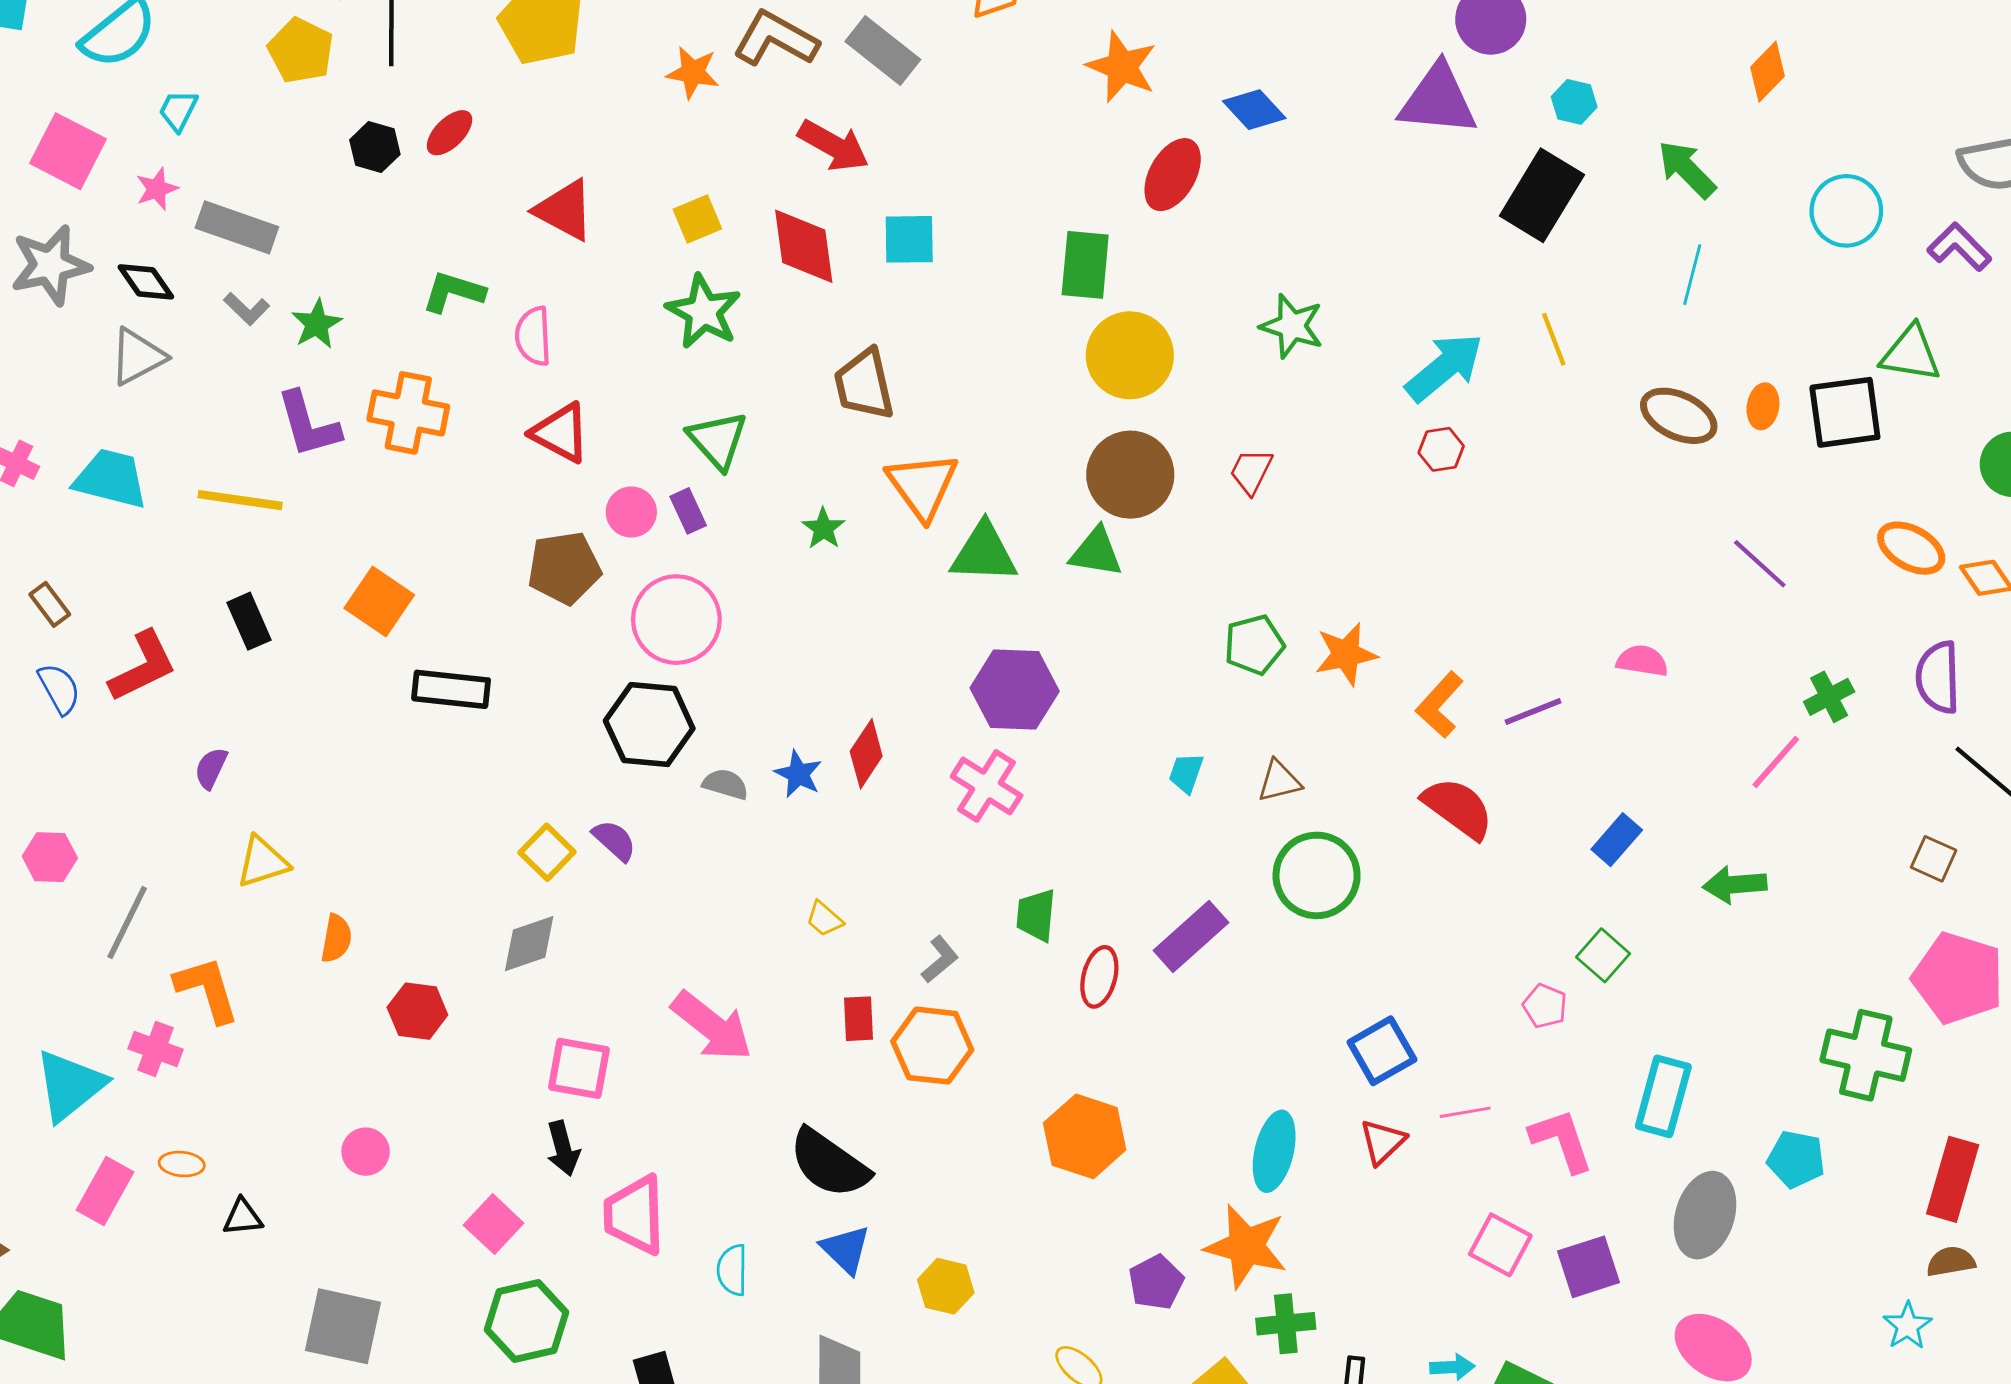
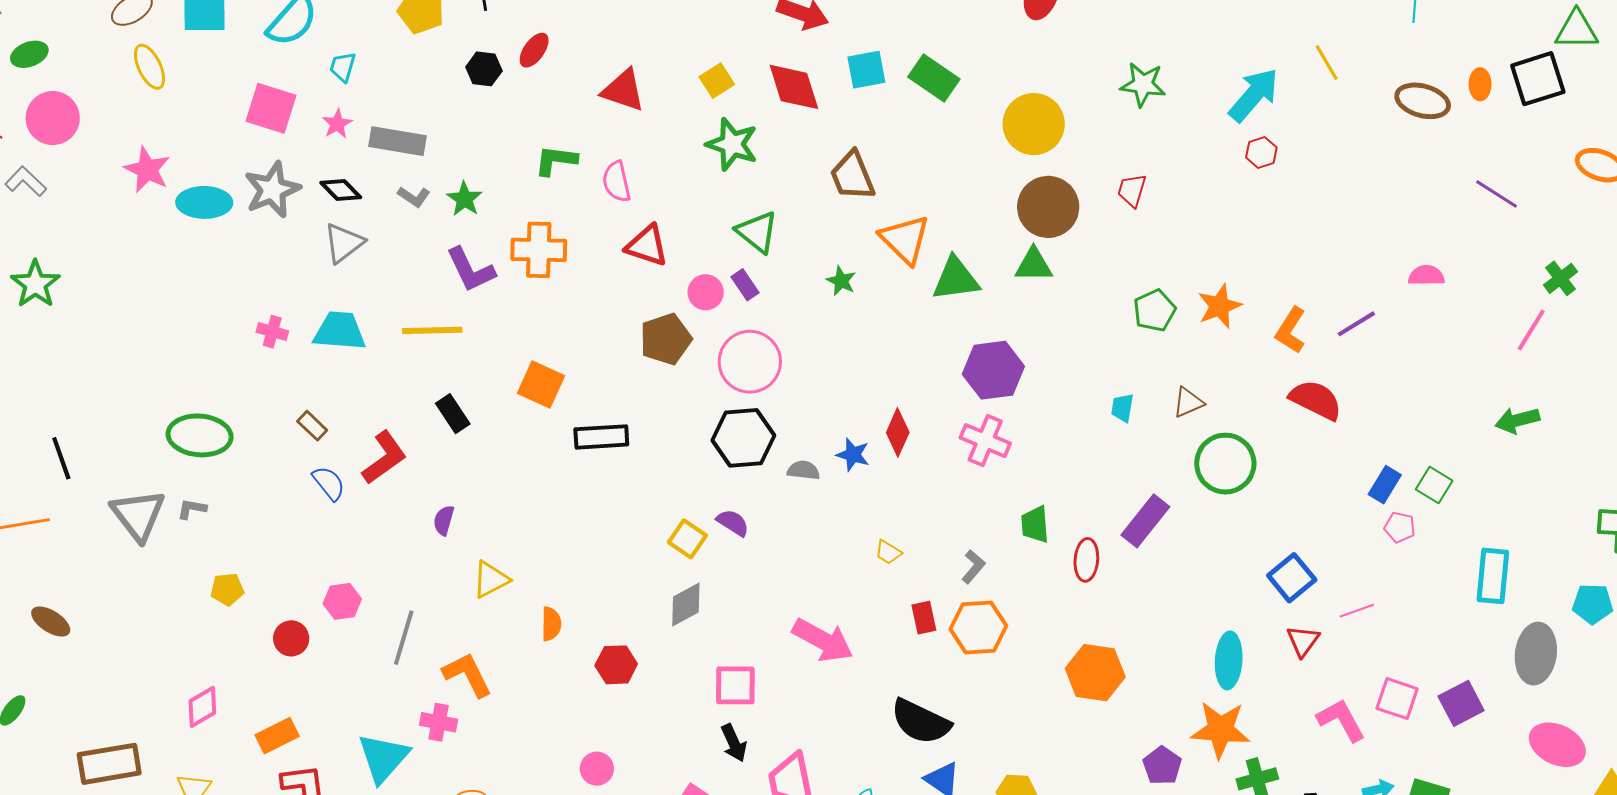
green rectangle: (1085, 265) -> (934, 78), moved, turned -51
blue rectangle: (1617, 840) -> (1385, 485), moved
pink L-shape: (1562, 1140) -> (1341, 720), moved

